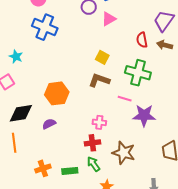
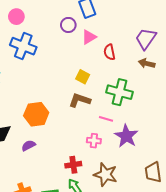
red semicircle: (142, 40) -> (109, 52), moved
purple star: (144, 115) -> (126, 136), turned 30
pink cross: (99, 122) -> (94, 141), moved

